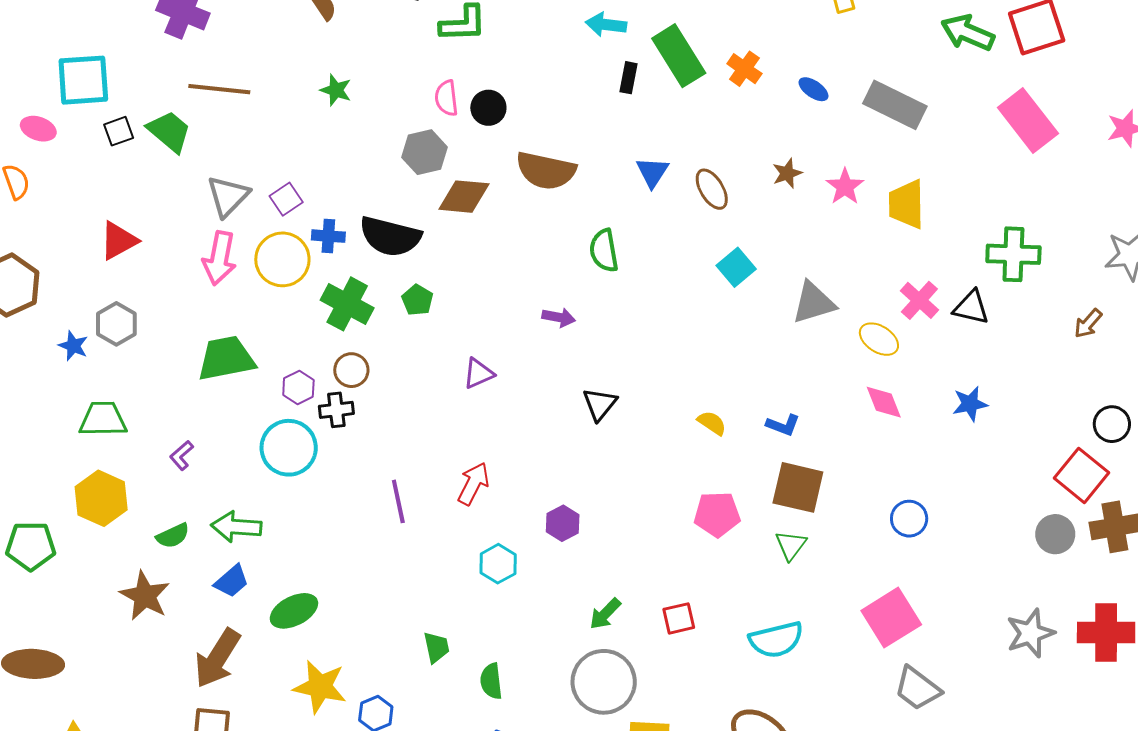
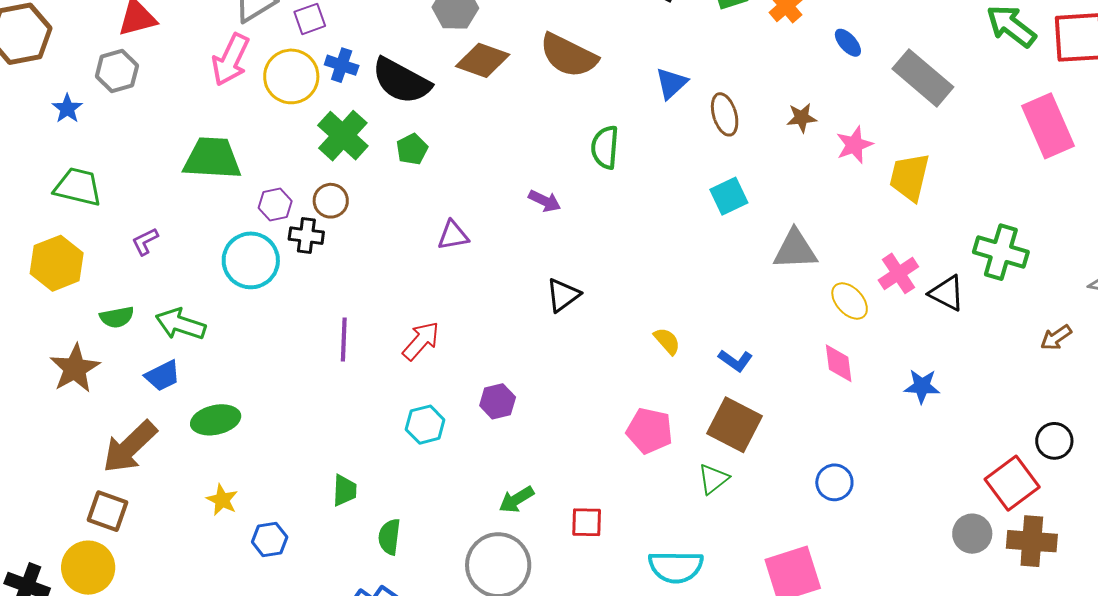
gray hexagon: (116, 324) -> (117, 71), moved
yellow star: (320, 687) -> (222, 500), size x0.6

